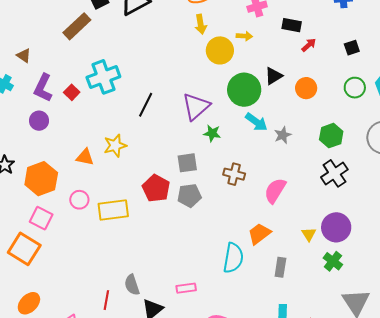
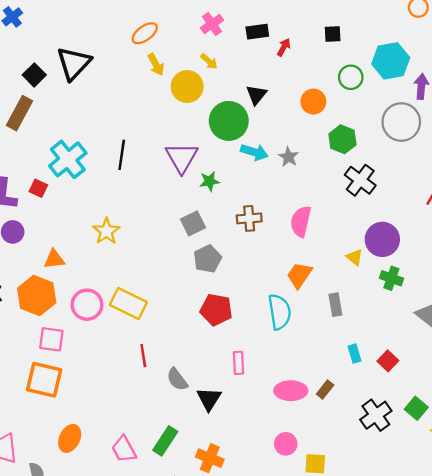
yellow arrow: (244, 36) -> (209, 61), turned 56
black square: (352, 48) -> (333, 34), turned 35
orange circle: (306, 88) -> (313, 102), moved
black line: (146, 105) -> (122, 155), moved
orange triangle: (85, 157) -> (54, 259), moved
red pentagon: (156, 188) -> (216, 310), moved
pink circle: (79, 200) -> (87, 305), size x1.4
yellow rectangle: (113, 210) -> (128, 303), turned 52
pink rectangle: (186, 288) -> (238, 363), turned -66
red line: (106, 300) -> (143, 356), moved

